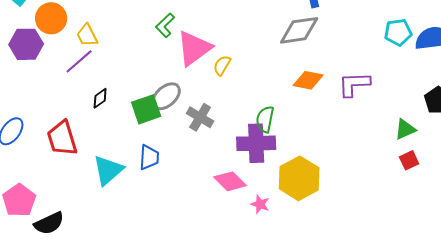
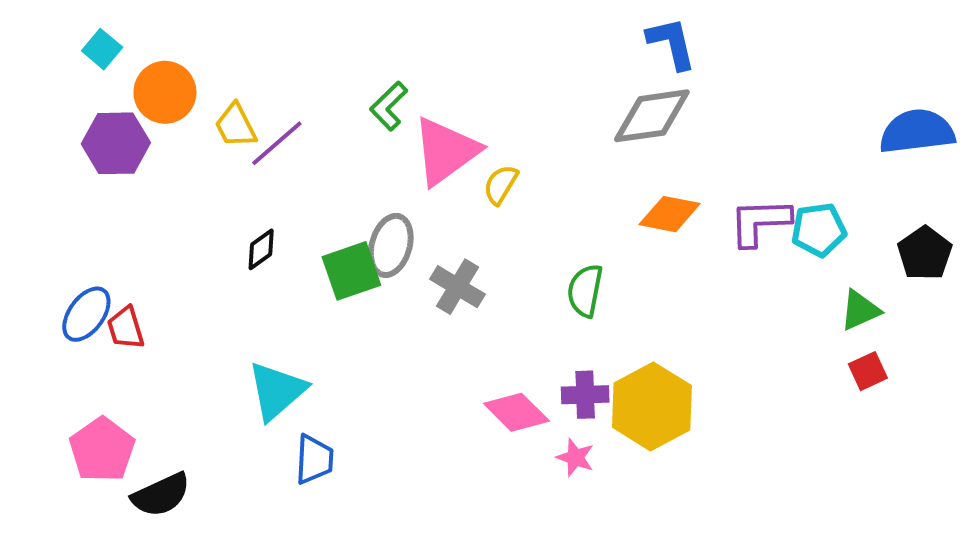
cyan pentagon: (398, 32) -> (819, 230), moved
purple line: (79, 61) -> (277, 143), moved
gray ellipse: (166, 96) -> (391, 245), turned -32
red trapezoid: (62, 138) -> (126, 328), moved, size x0.6
purple cross: (256, 143) -> (585, 395), moved, size x0.6
blue trapezoid: (149, 157) -> (314, 459), moved

